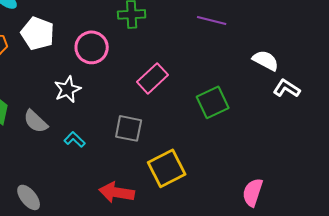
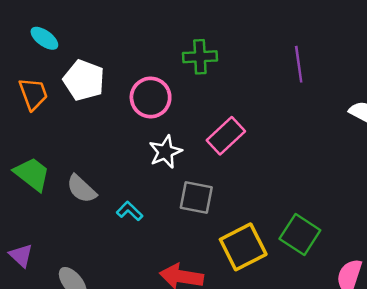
purple line: (212, 20) -> (299, 64), turned 68
white star: (68, 89) -> (165, 152), moved
green square: (213, 102) -> (300, 235), moved, turned -32

